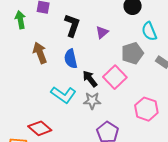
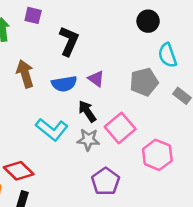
purple triangle: (102, 32) -> (96, 79), moved, turned -48
blue semicircle: (71, 59) -> (64, 84), turned -90
pink square: (115, 77) -> (120, 128), moved

